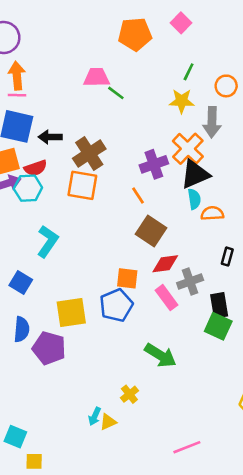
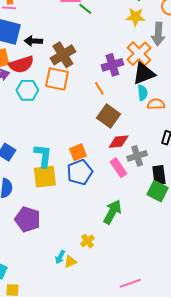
red semicircle: (36, 168) -> (21, 64), size x1.4
cyan hexagon: (28, 188) -> (27, 90), moved
cyan L-shape: (48, 241) -> (43, 156), moved, turned -30
orange square: (127, 278) -> (78, 152), moved, turned -30
purple pentagon: (49, 348) -> (28, 219), moved
green arrow: (160, 355) -> (112, 212), turned -95

